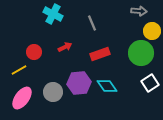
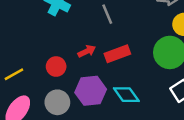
red arrow: (65, 47) -> (87, 51), moved
red circle: (34, 52) -> (56, 67), moved

